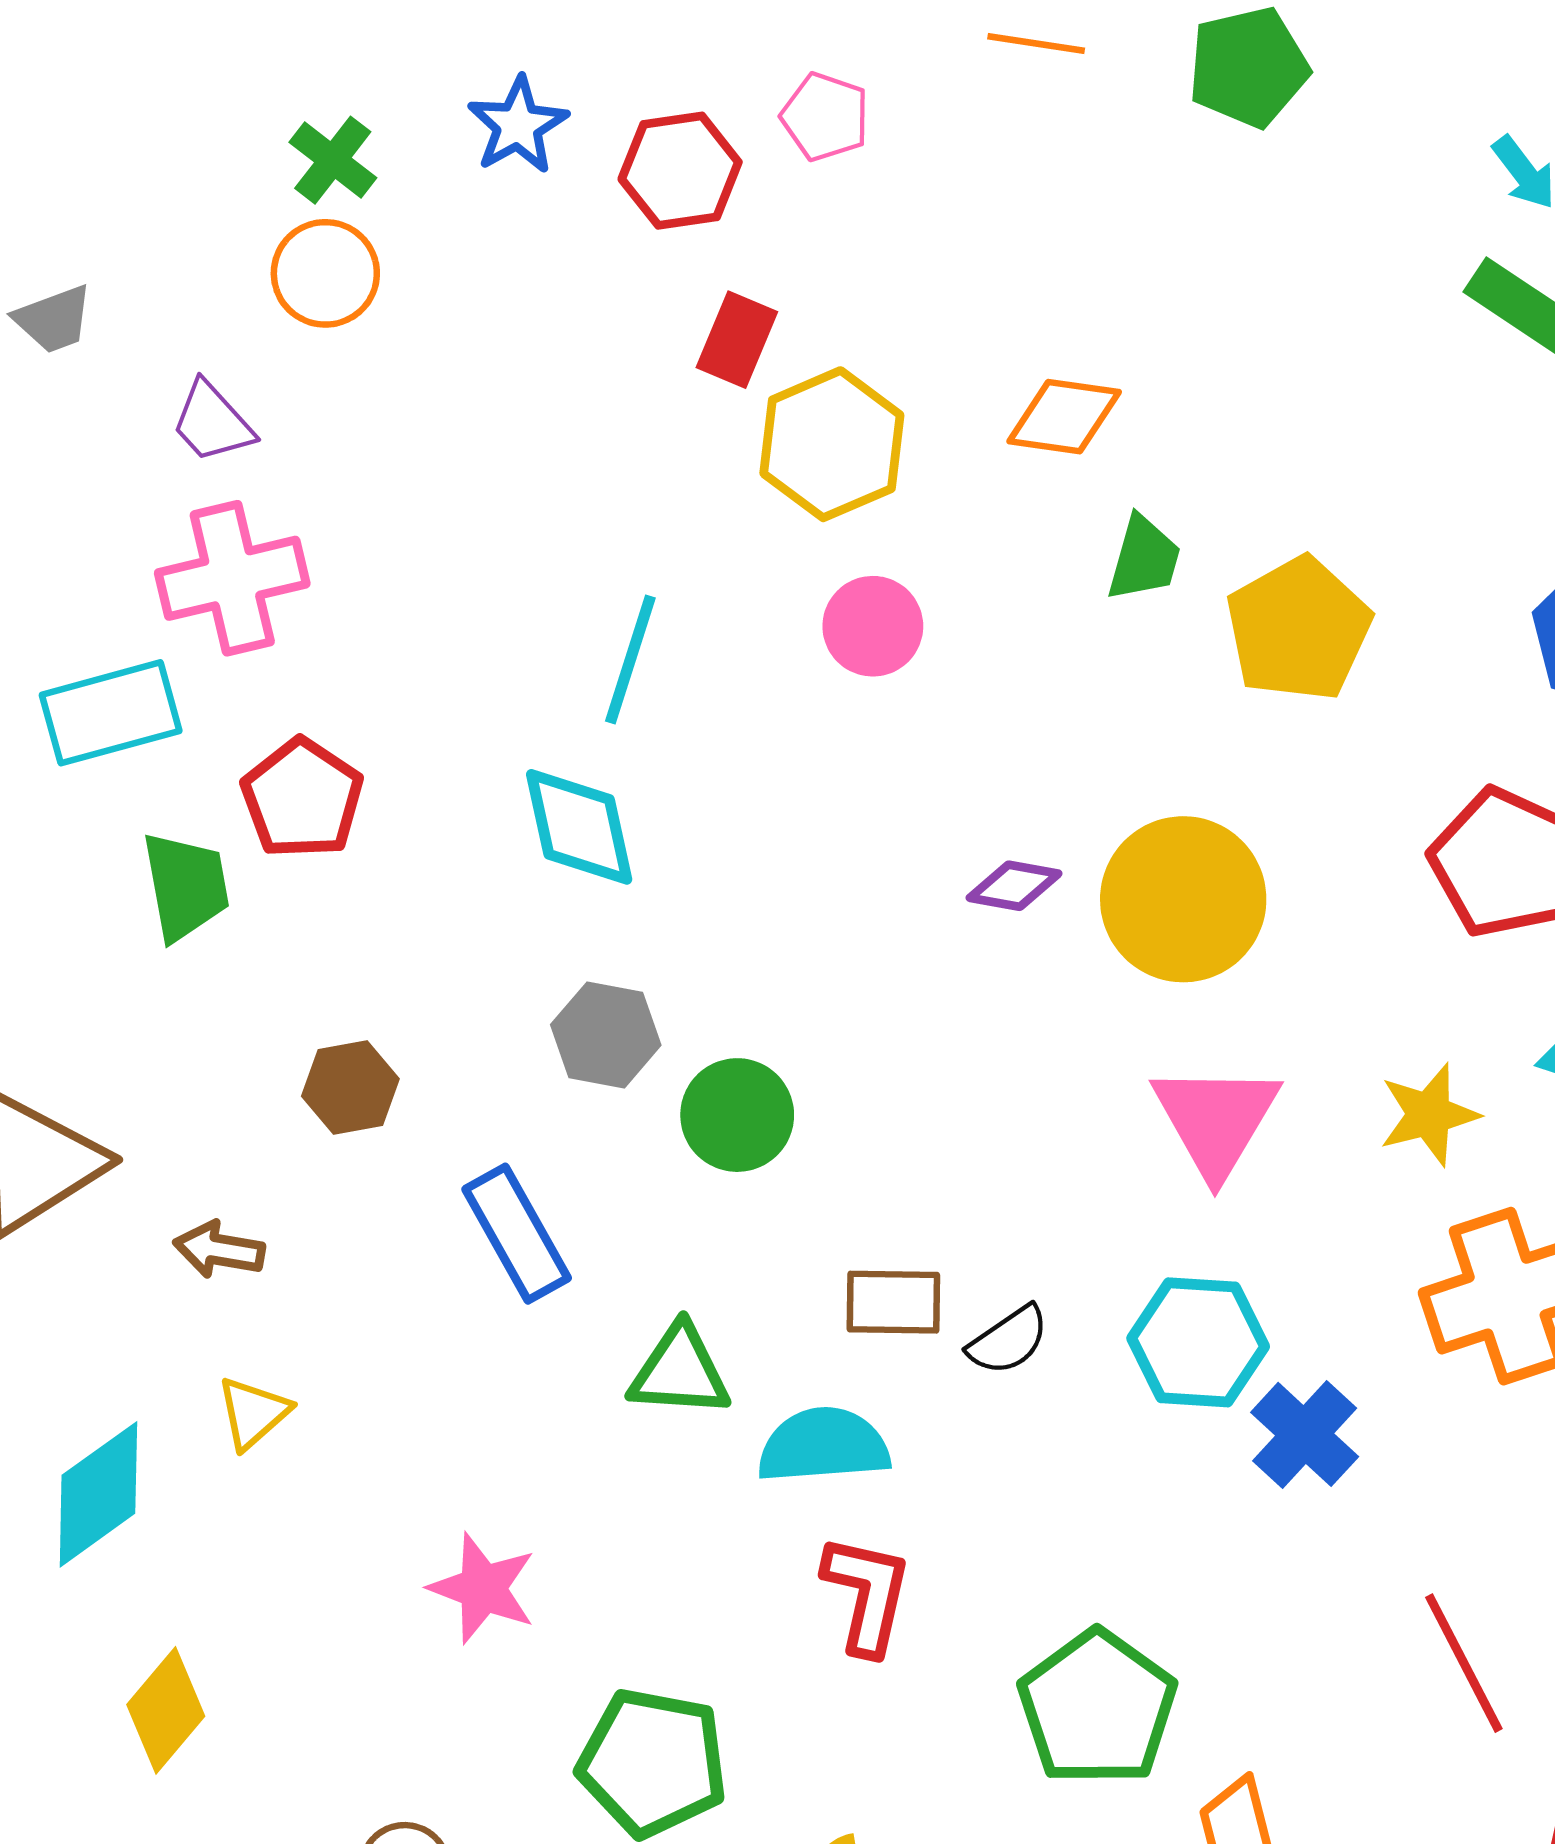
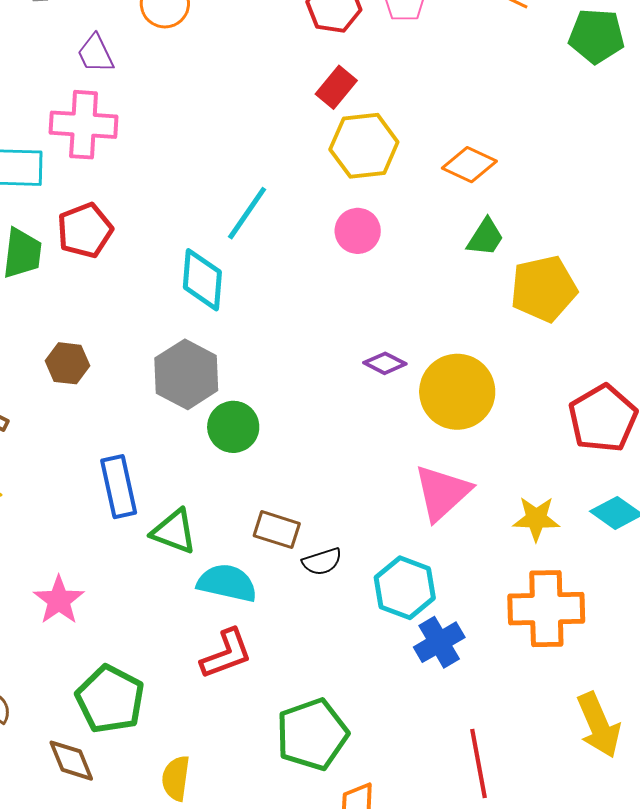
gray hexagon: (606, 1035) -> (186, 374), size x1.4
blue rectangle: (517, 1234) -> (119, 487), moved
red L-shape: (867, 1594) -> (226, 654), turned 40

